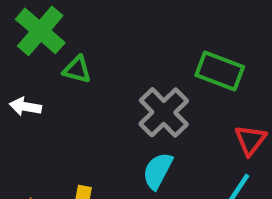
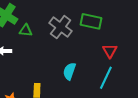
gray cross: (164, 112) -> (61, 27), moved

